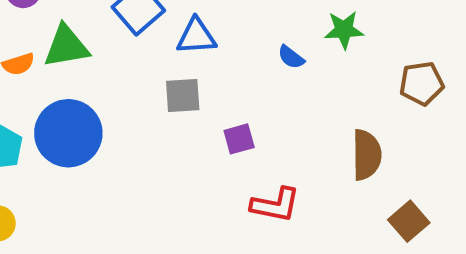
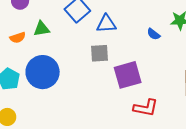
green triangle: (66, 46) -> (42, 29), size x0.7
purple square: (239, 139) -> (128, 75), size x1.8

